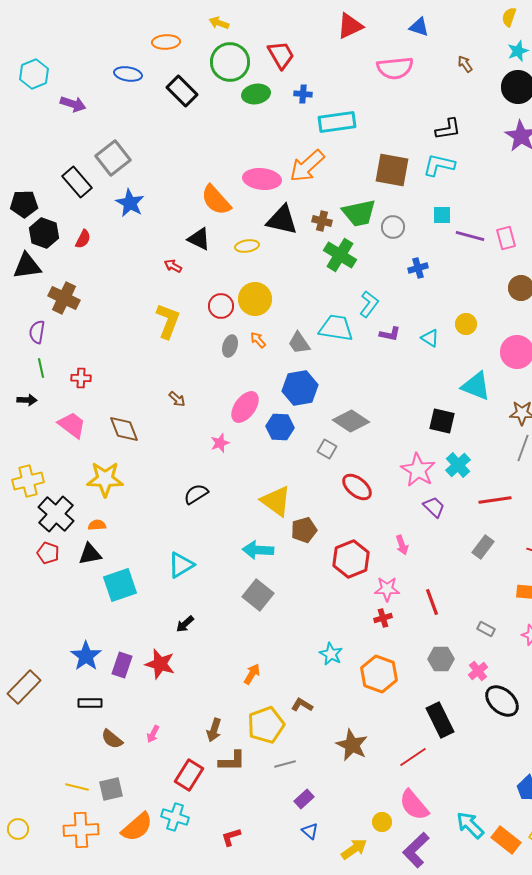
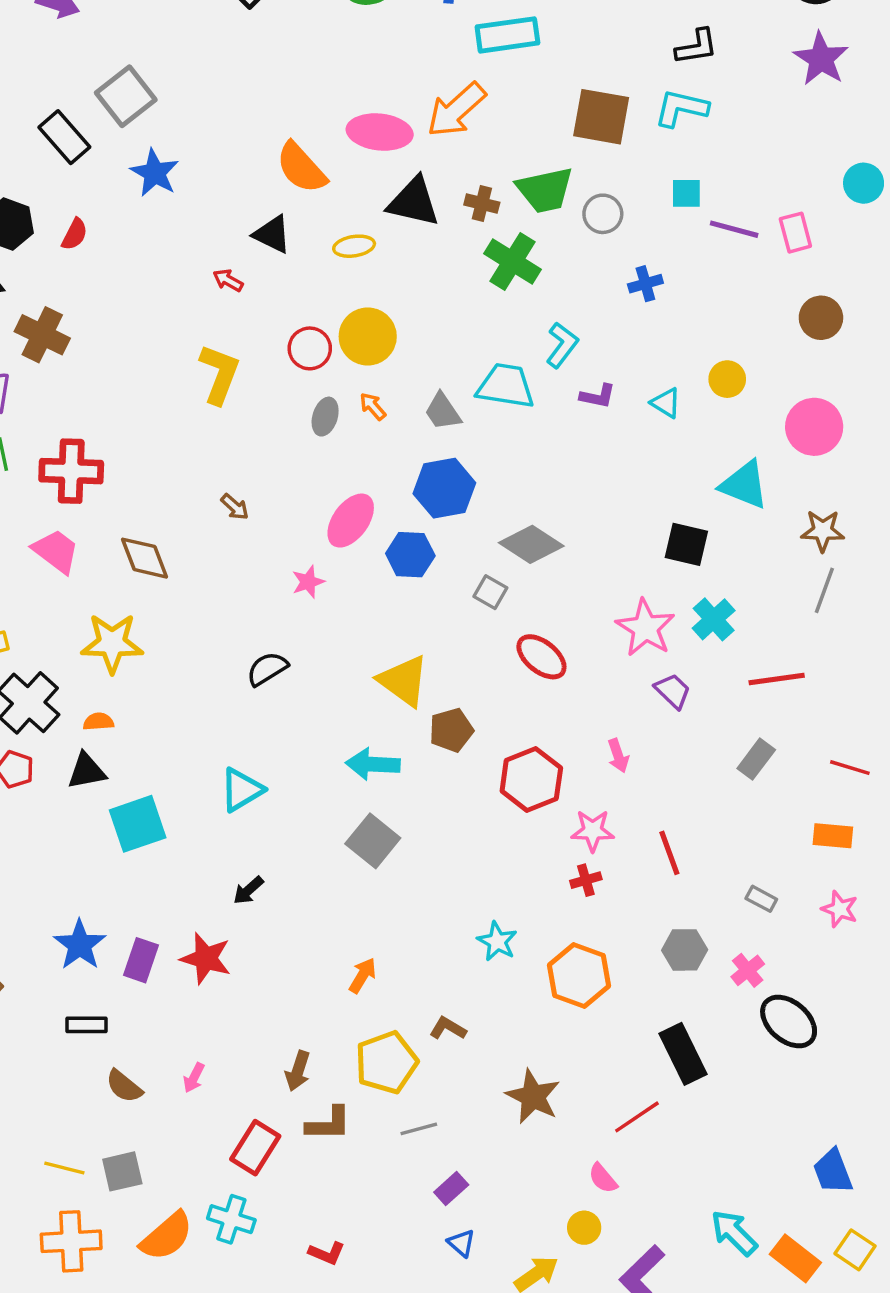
red cross: (81, 378) -> (71, 471), size x1.8
pink semicircle: (414, 805) -> (603, 1178), moved, size x0.6
red L-shape: (231, 837) -> (327, 1253), turned -140

